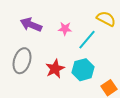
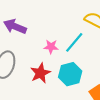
pink star: (65, 29) -> (51, 47), moved

